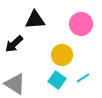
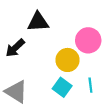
pink circle: (81, 24) -> (88, 40), moved
cyan line: (83, 78) -> (90, 85), turned -64

